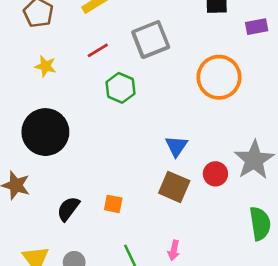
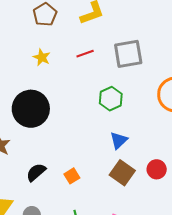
green hexagon: (120, 88) -> (111, 99), moved
blue triangle: (176, 146) -> (119, 140), moved
orange square: (113, 204) -> (72, 176), turned 35

